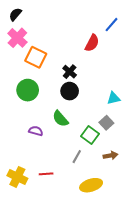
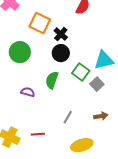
orange square: (36, 57) -> (40, 23), moved
cyan triangle: (114, 98) -> (104, 60), size x1.5
green semicircle: (60, 119) -> (52, 80), turned 60
green square: (90, 135) -> (81, 72), moved

